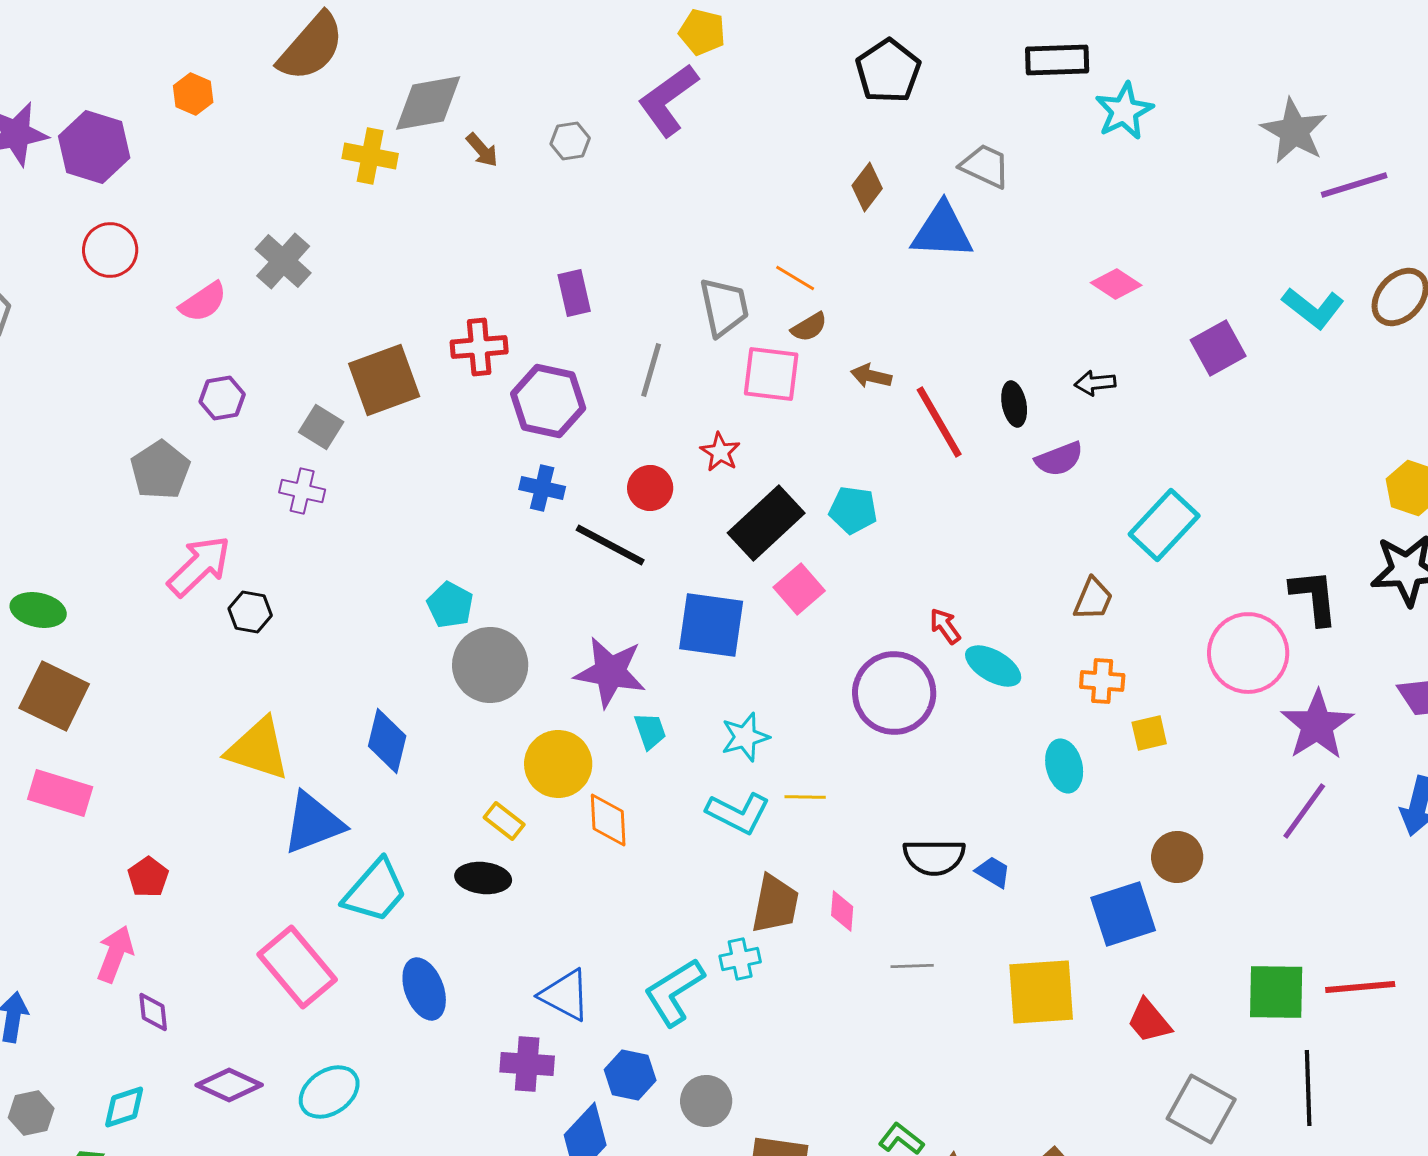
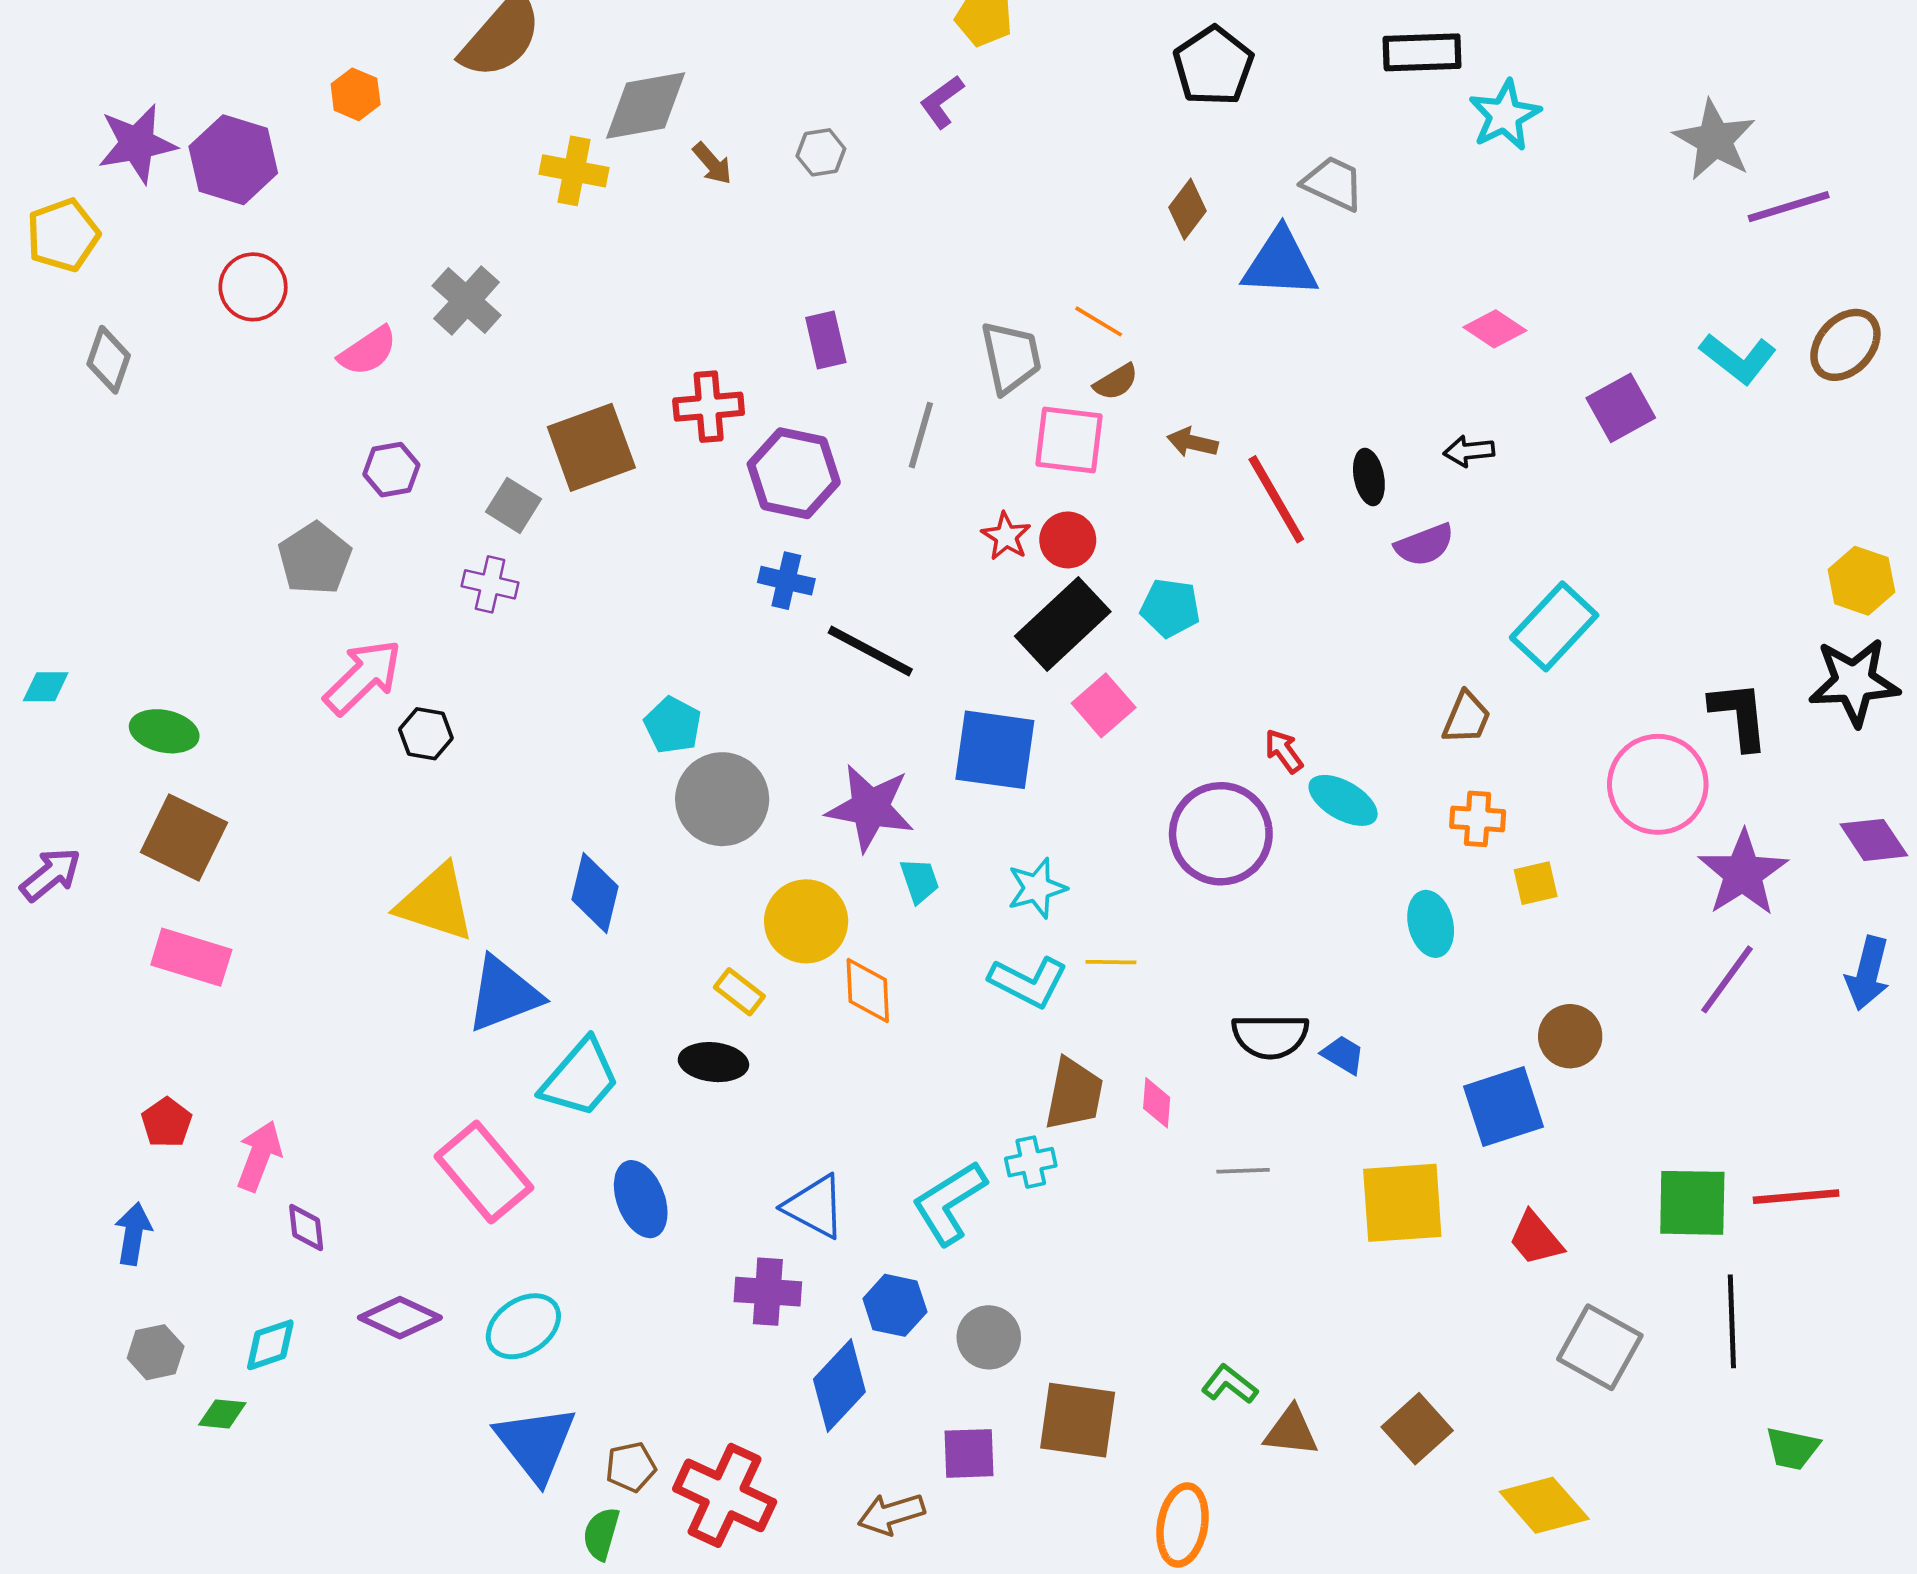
purple L-shape: (668, 100) -> (942, 102), size x0.6
red circle: (650, 488) -> (1068, 540), moved
red pentagon: (148, 877) -> (167, 1123), moved

